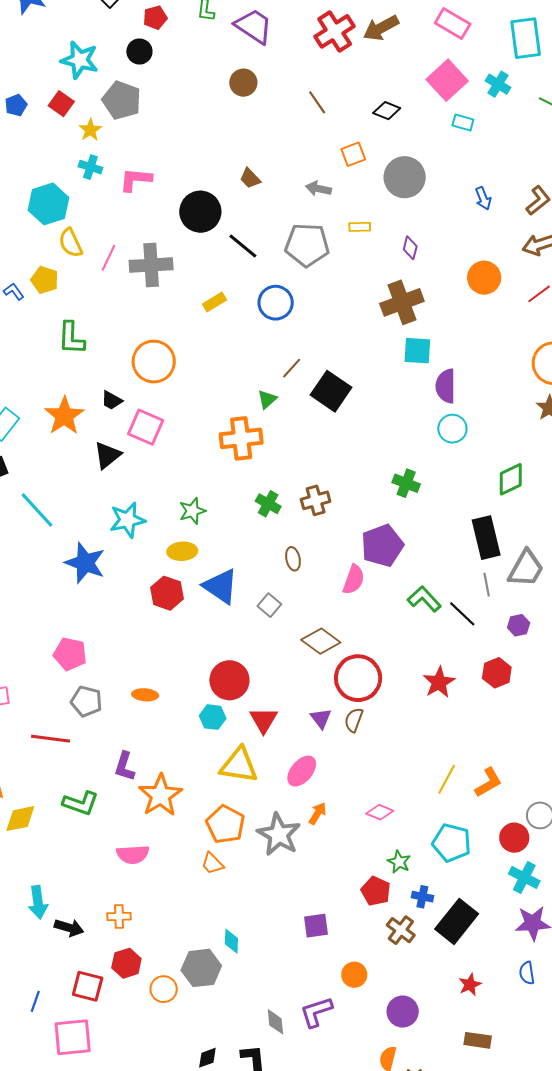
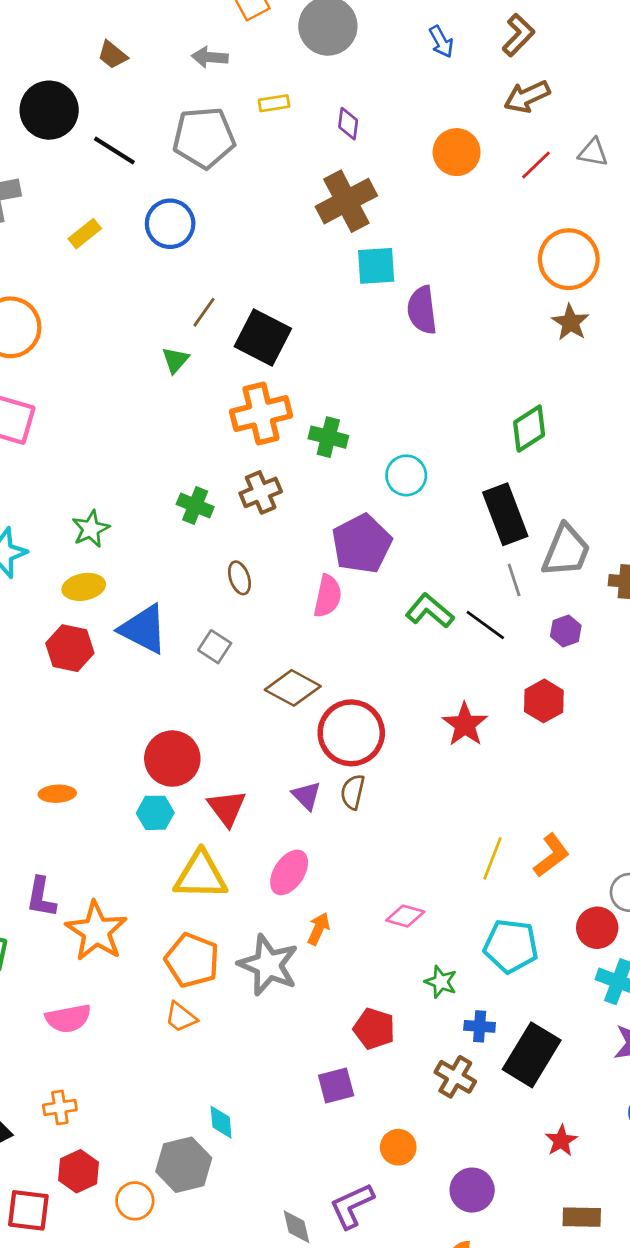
cyan circle: (452, 429) -> (406, 475), moved
orange cross: (241, 438) -> (261, 414), moved
green cross: (406, 483) -> (328, 437), moved
red pentagon: (376, 891) -> (374, 1029), moved

